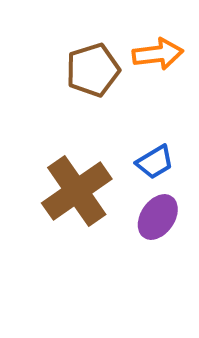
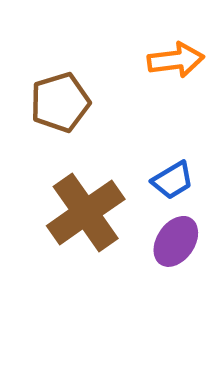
brown pentagon: (93, 70) -> (60, 102), moved

